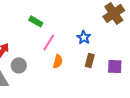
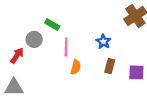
pink line: (49, 42) -> (66, 47), turned -30
gray circle: (19, 65) -> (34, 39), moved

